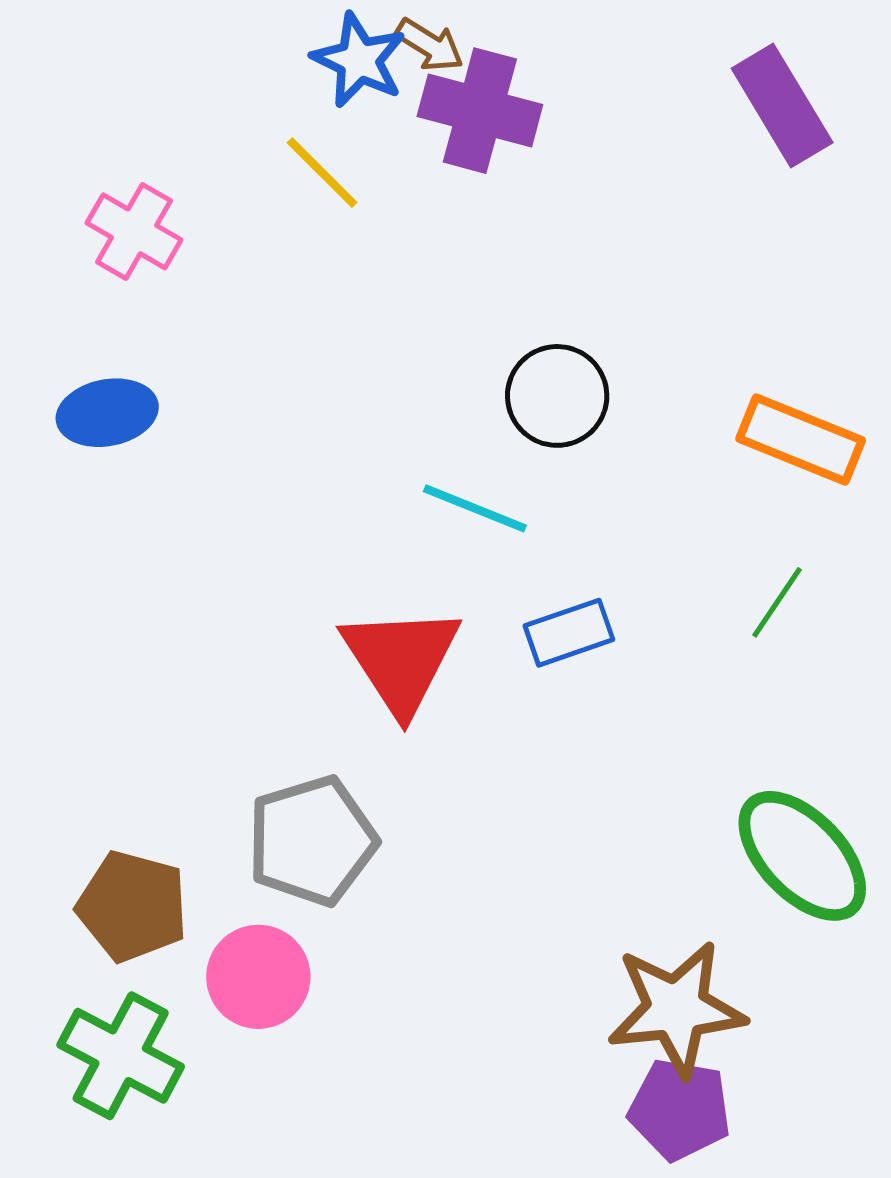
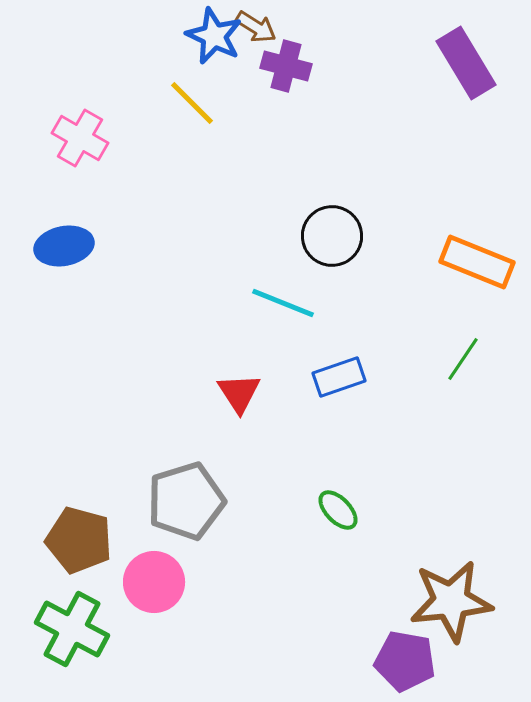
purple cross: (480, 111) -> (286, 66), size x0.7
red triangle: (401, 660) -> (239, 393), size x0.6
green ellipse: (802, 856) -> (338, 510), moved, size x0.5
brown star: (676, 1009) -> (451, 601), moved

